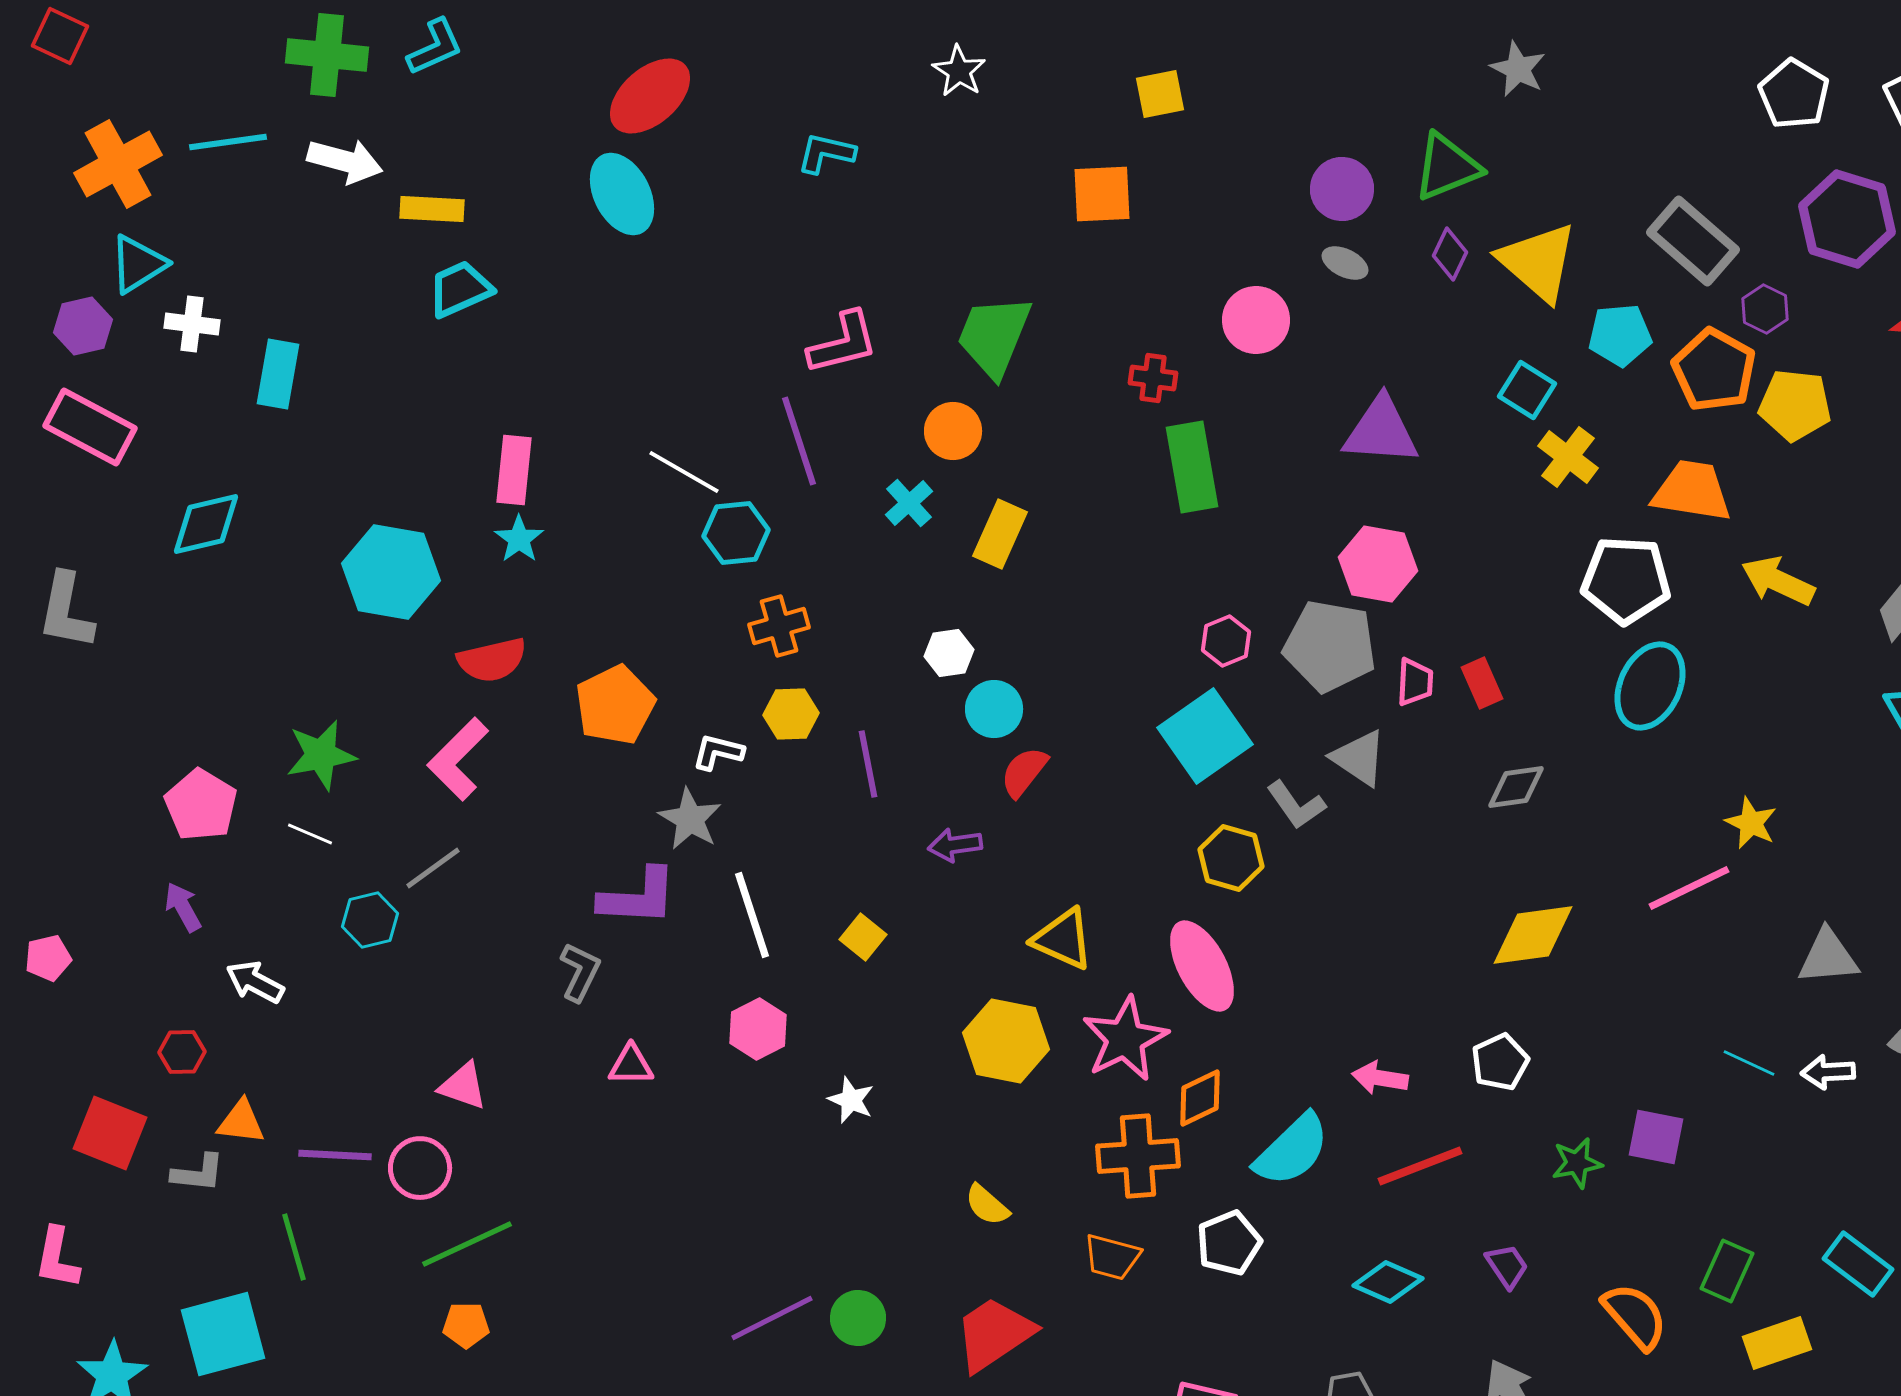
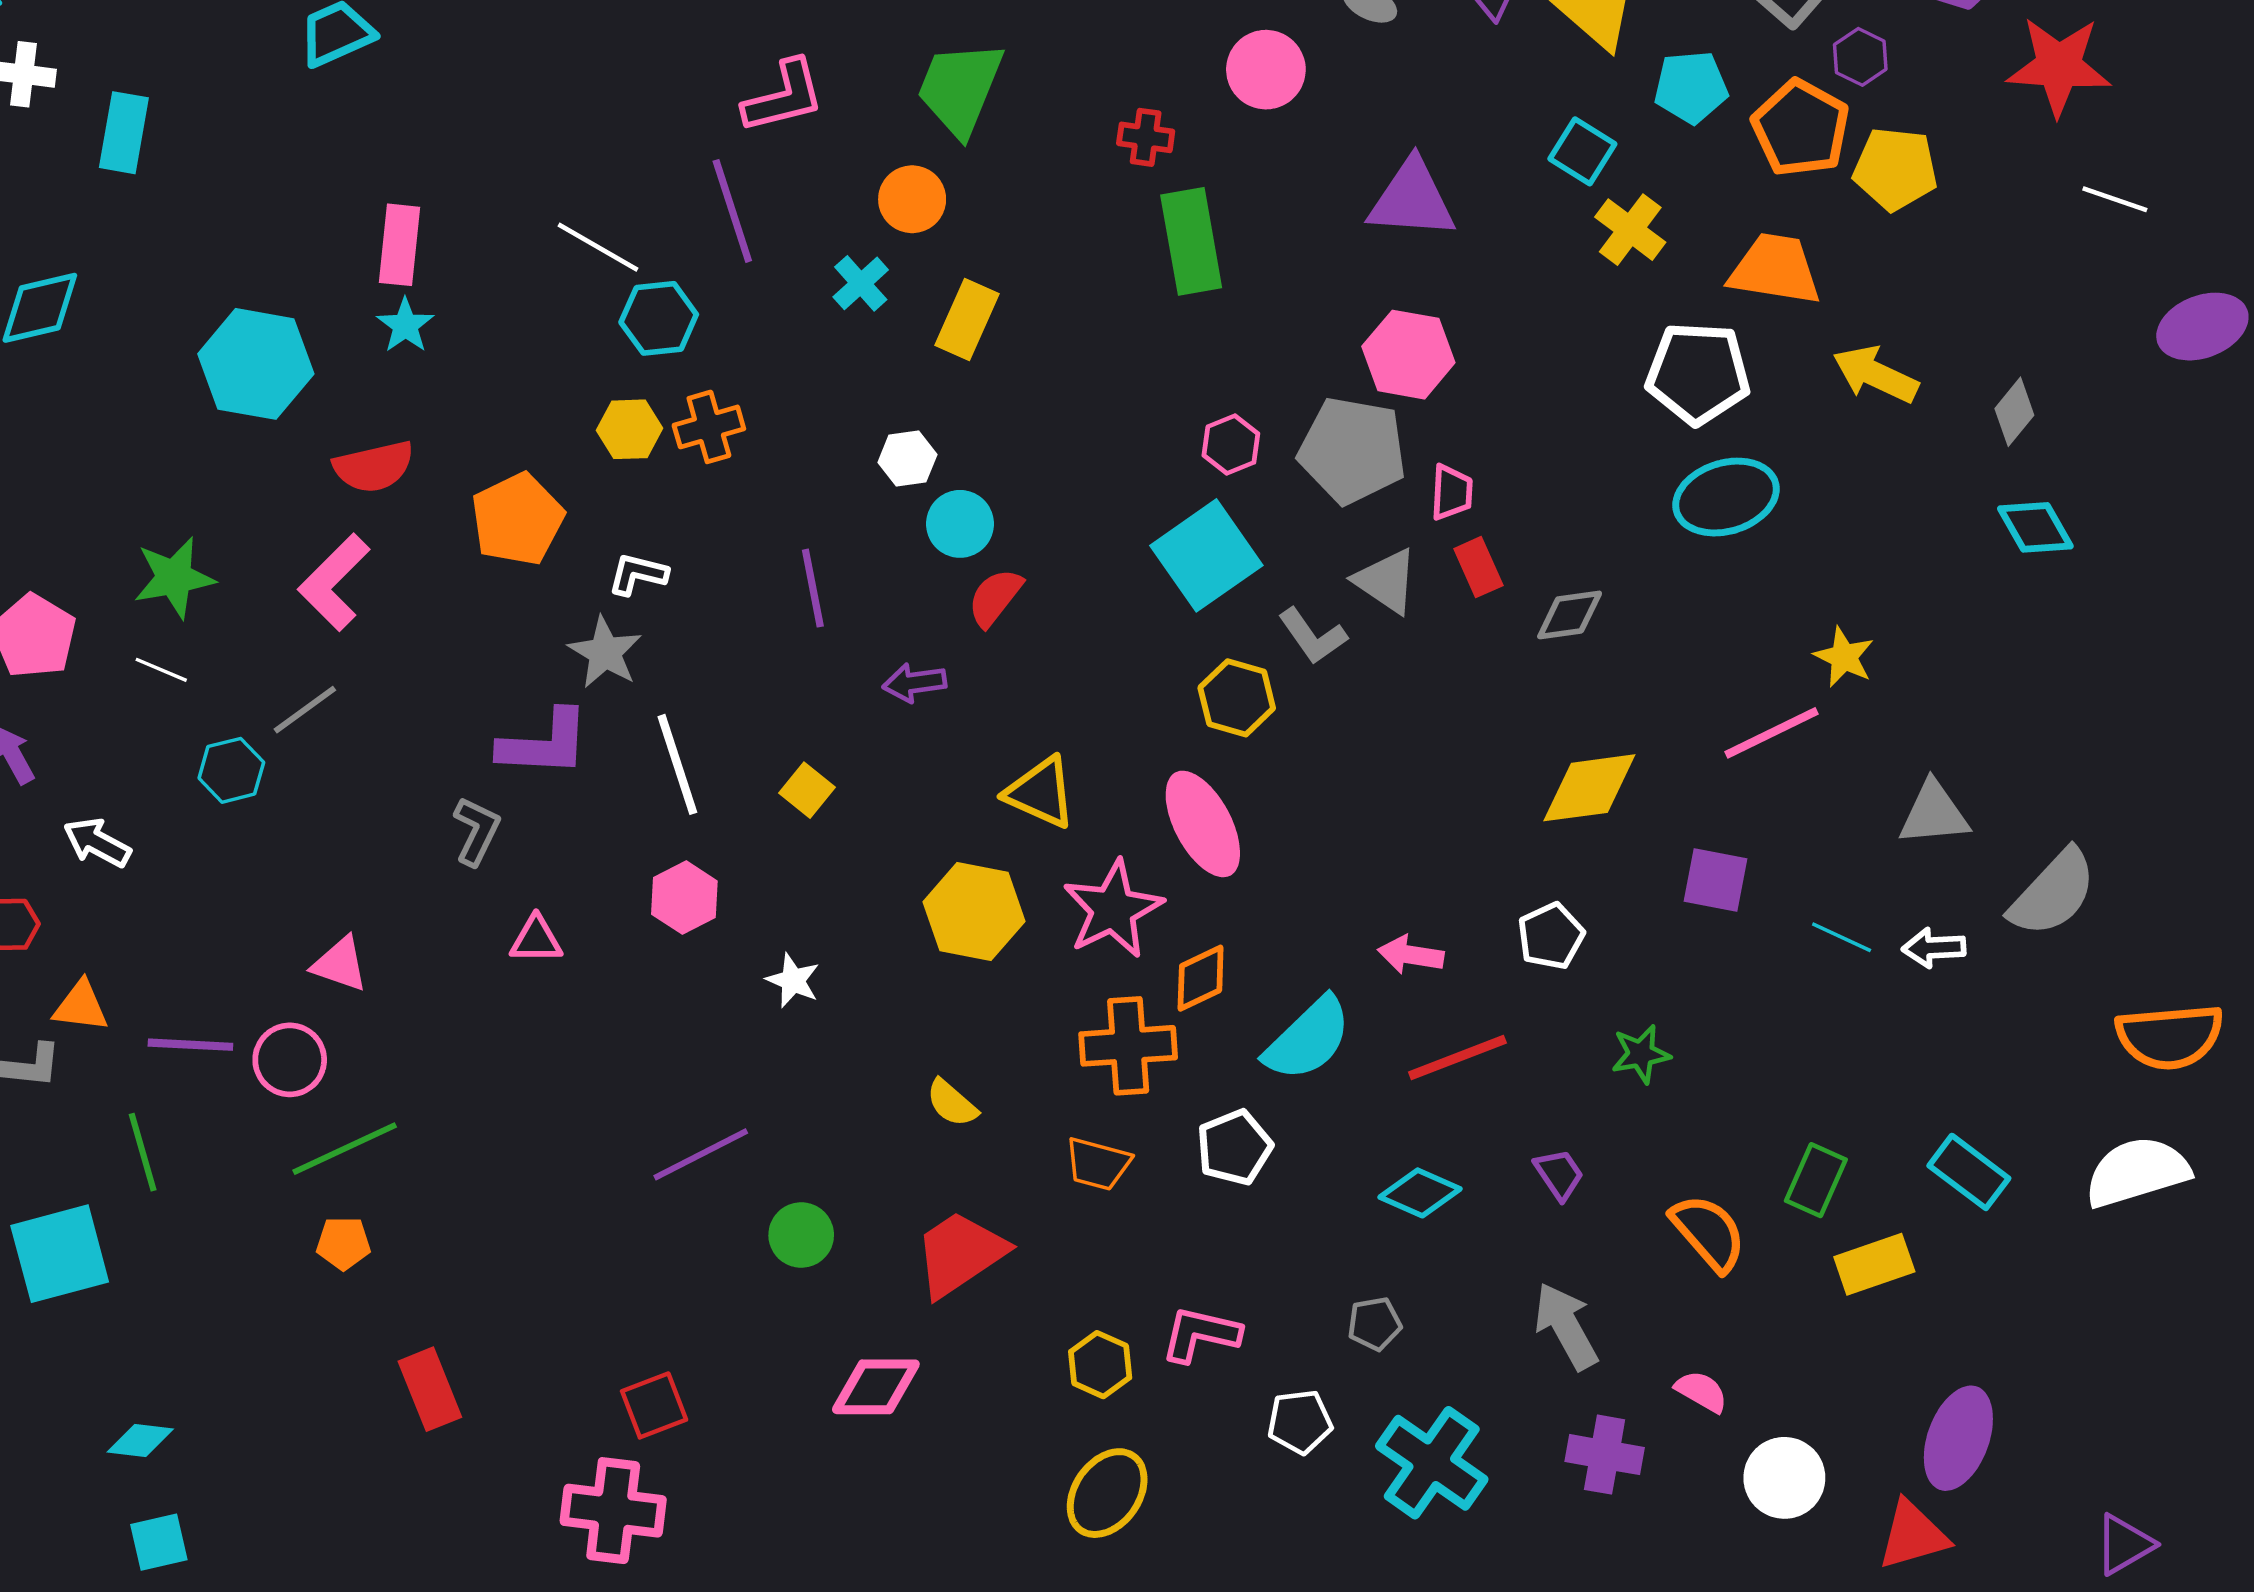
red rectangle: (1482, 683) -> (1478, 567), moved
cyan ellipse: (1650, 686) -> (1726, 497), turned 48
yellow hexagon: (791, 714) -> (630, 429), moved
purple square: (1656, 1137) -> (1715, 880), moved
purple line: (772, 1318) -> (701, 1154), moved

